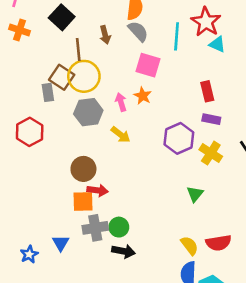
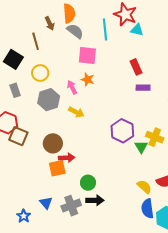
black square: (62, 17) -> (13, 59), moved
brown arrow: (105, 35) -> (50, 23), moved
brown line: (78, 49) -> (36, 41), moved
yellow circle: (84, 76) -> (40, 73), size x0.7
brown square: (62, 77) -> (18, 136), moved
purple hexagon: (179, 138) -> (122, 131), moved
yellow cross: (211, 153) -> (155, 137), moved
gray cross: (95, 228) -> (71, 206), moved

